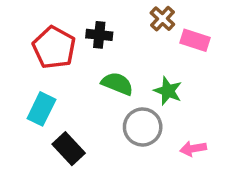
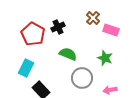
black cross: (99, 35) -> (58, 27), turned -32
green star: (168, 91) -> (105, 58), moved

